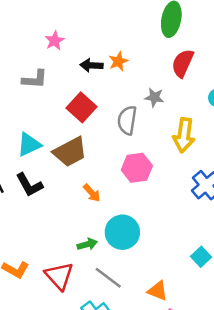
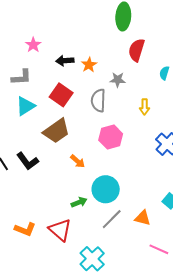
orange star: (118, 61) -> (89, 65), moved
yellow arrow: (184, 135) -> (145, 107), size x0.6
cyan triangle: (29, 144) -> (25, 106), moved
gray line: (108, 278) -> (112, 219), moved, turned -75
orange triangle: (158, 291) -> (143, 218), moved

